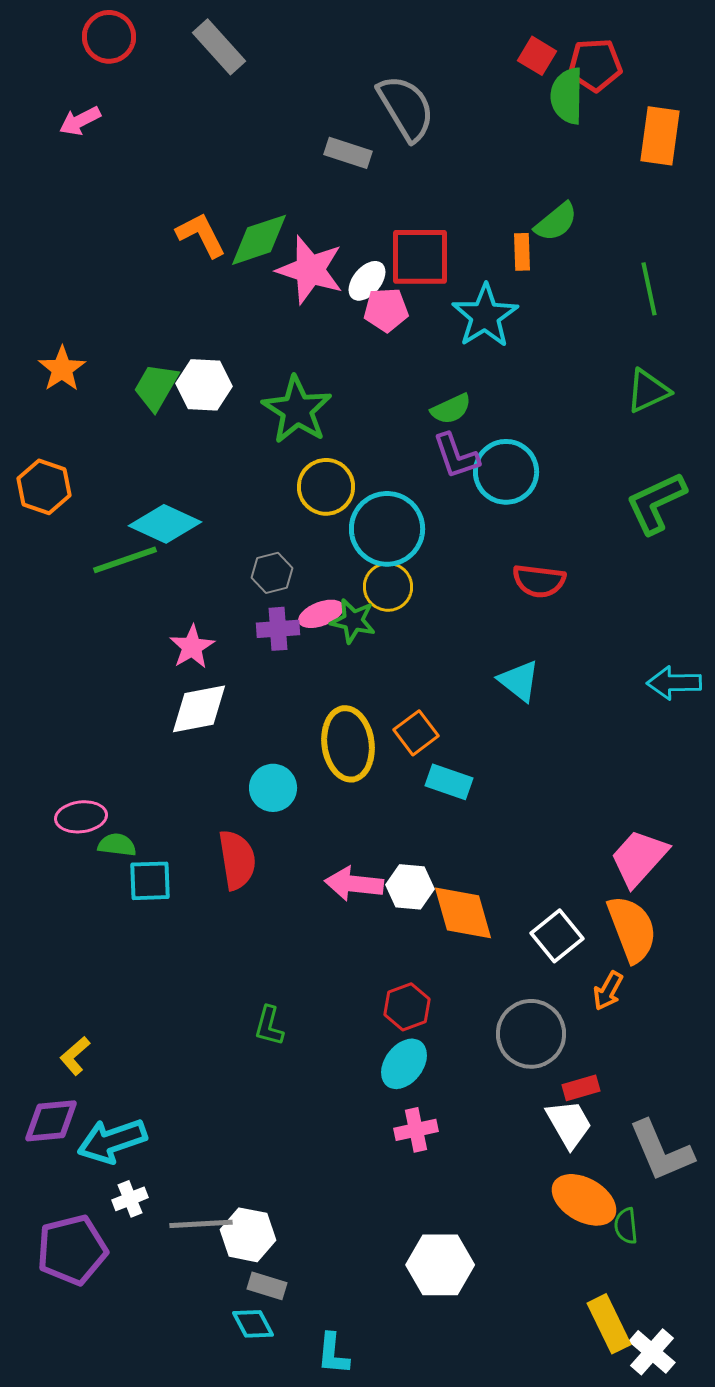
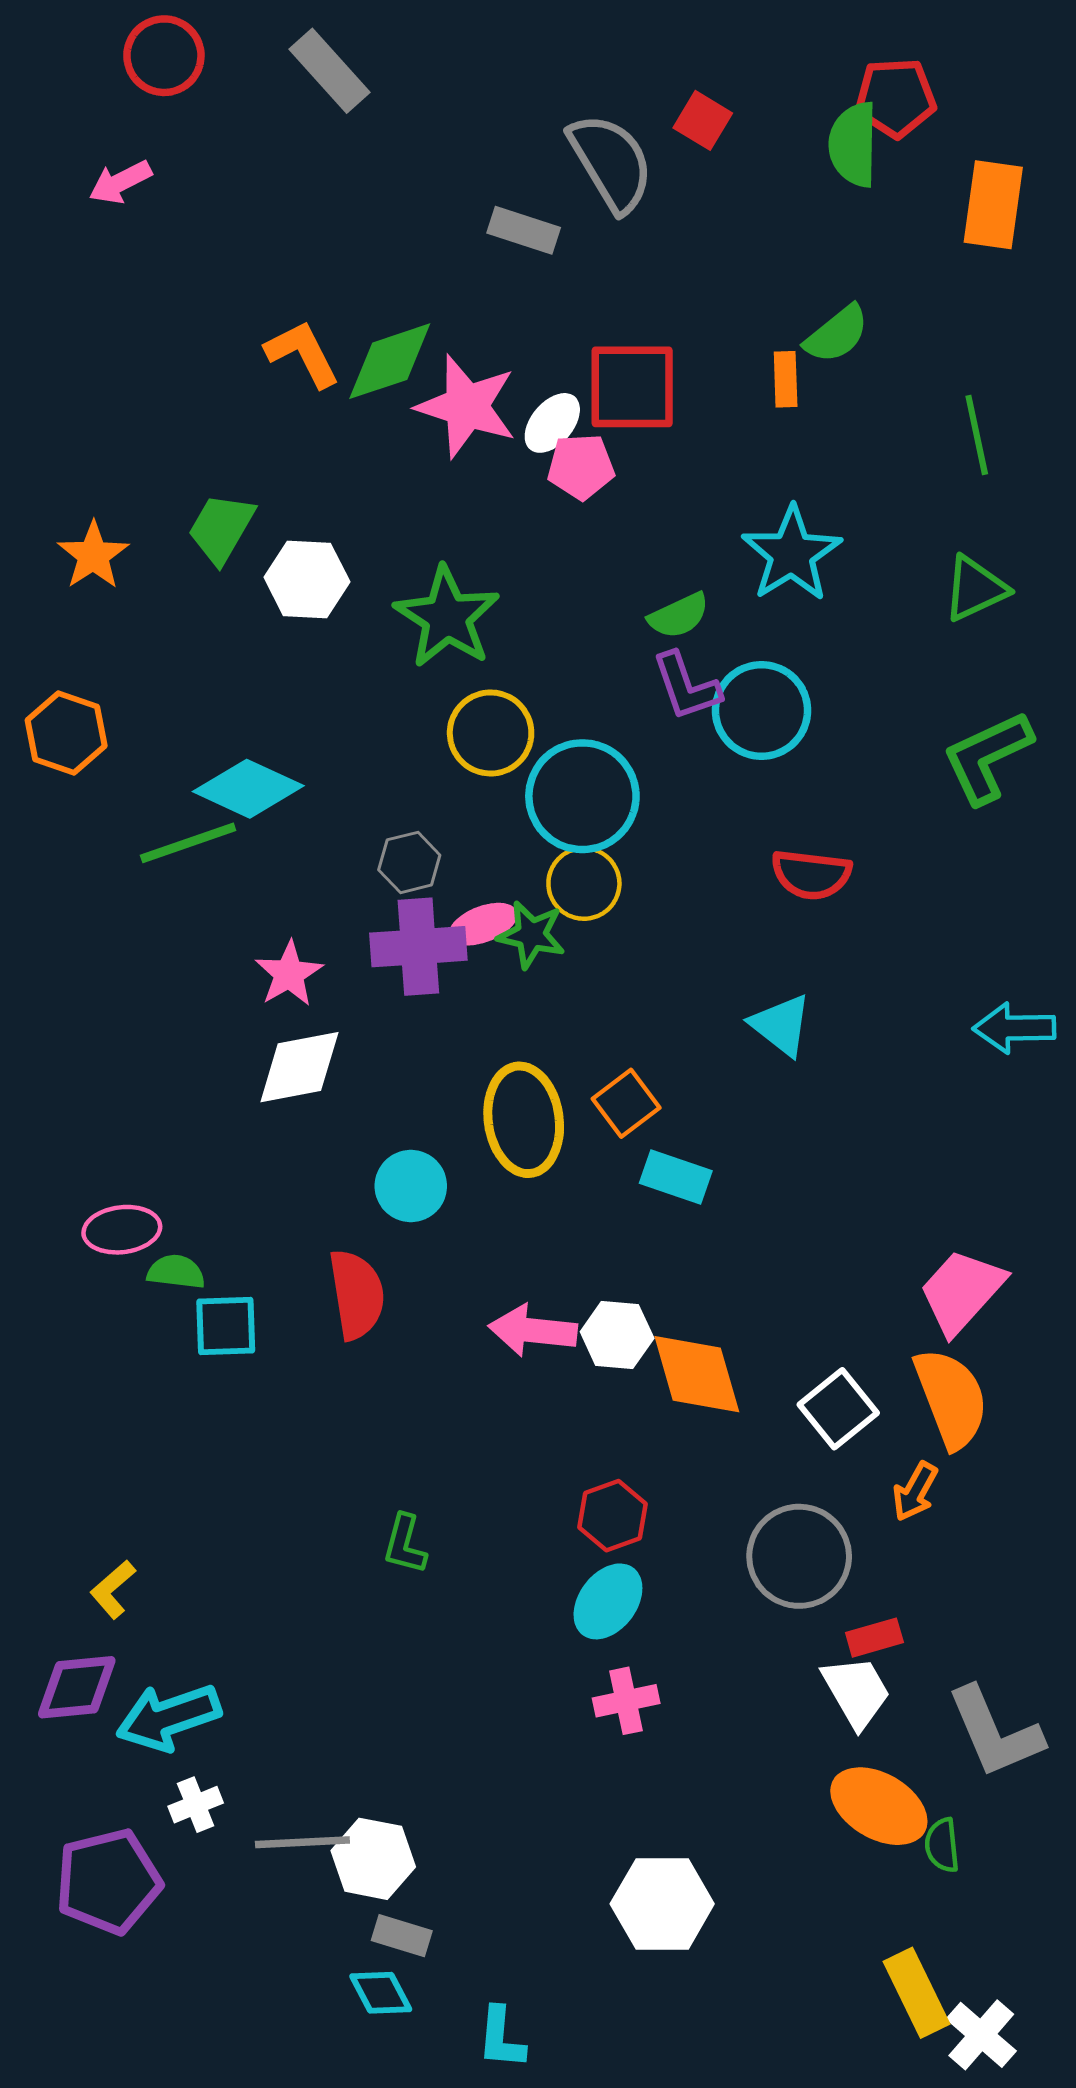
red square: (537, 56) -> (703, 120), moved
cyan star: (485, 316) -> (792, 554), moved
green trapezoid: (156, 387) -> (221, 528), moved
purple cross: (278, 629) -> (418, 947), size x1.5

